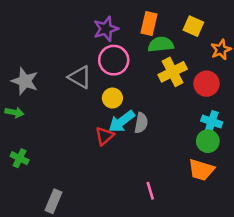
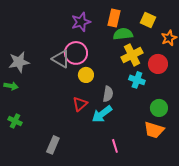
pink circle: (114, 60) -> (76, 53), moved
gray star: (25, 81) -> (19, 62), turned -30
cyan arrow: (122, 122) -> (102, 114), moved
cyan cross: (212, 122) -> (137, 80), moved
gray rectangle: (54, 201) -> (53, 145), moved

